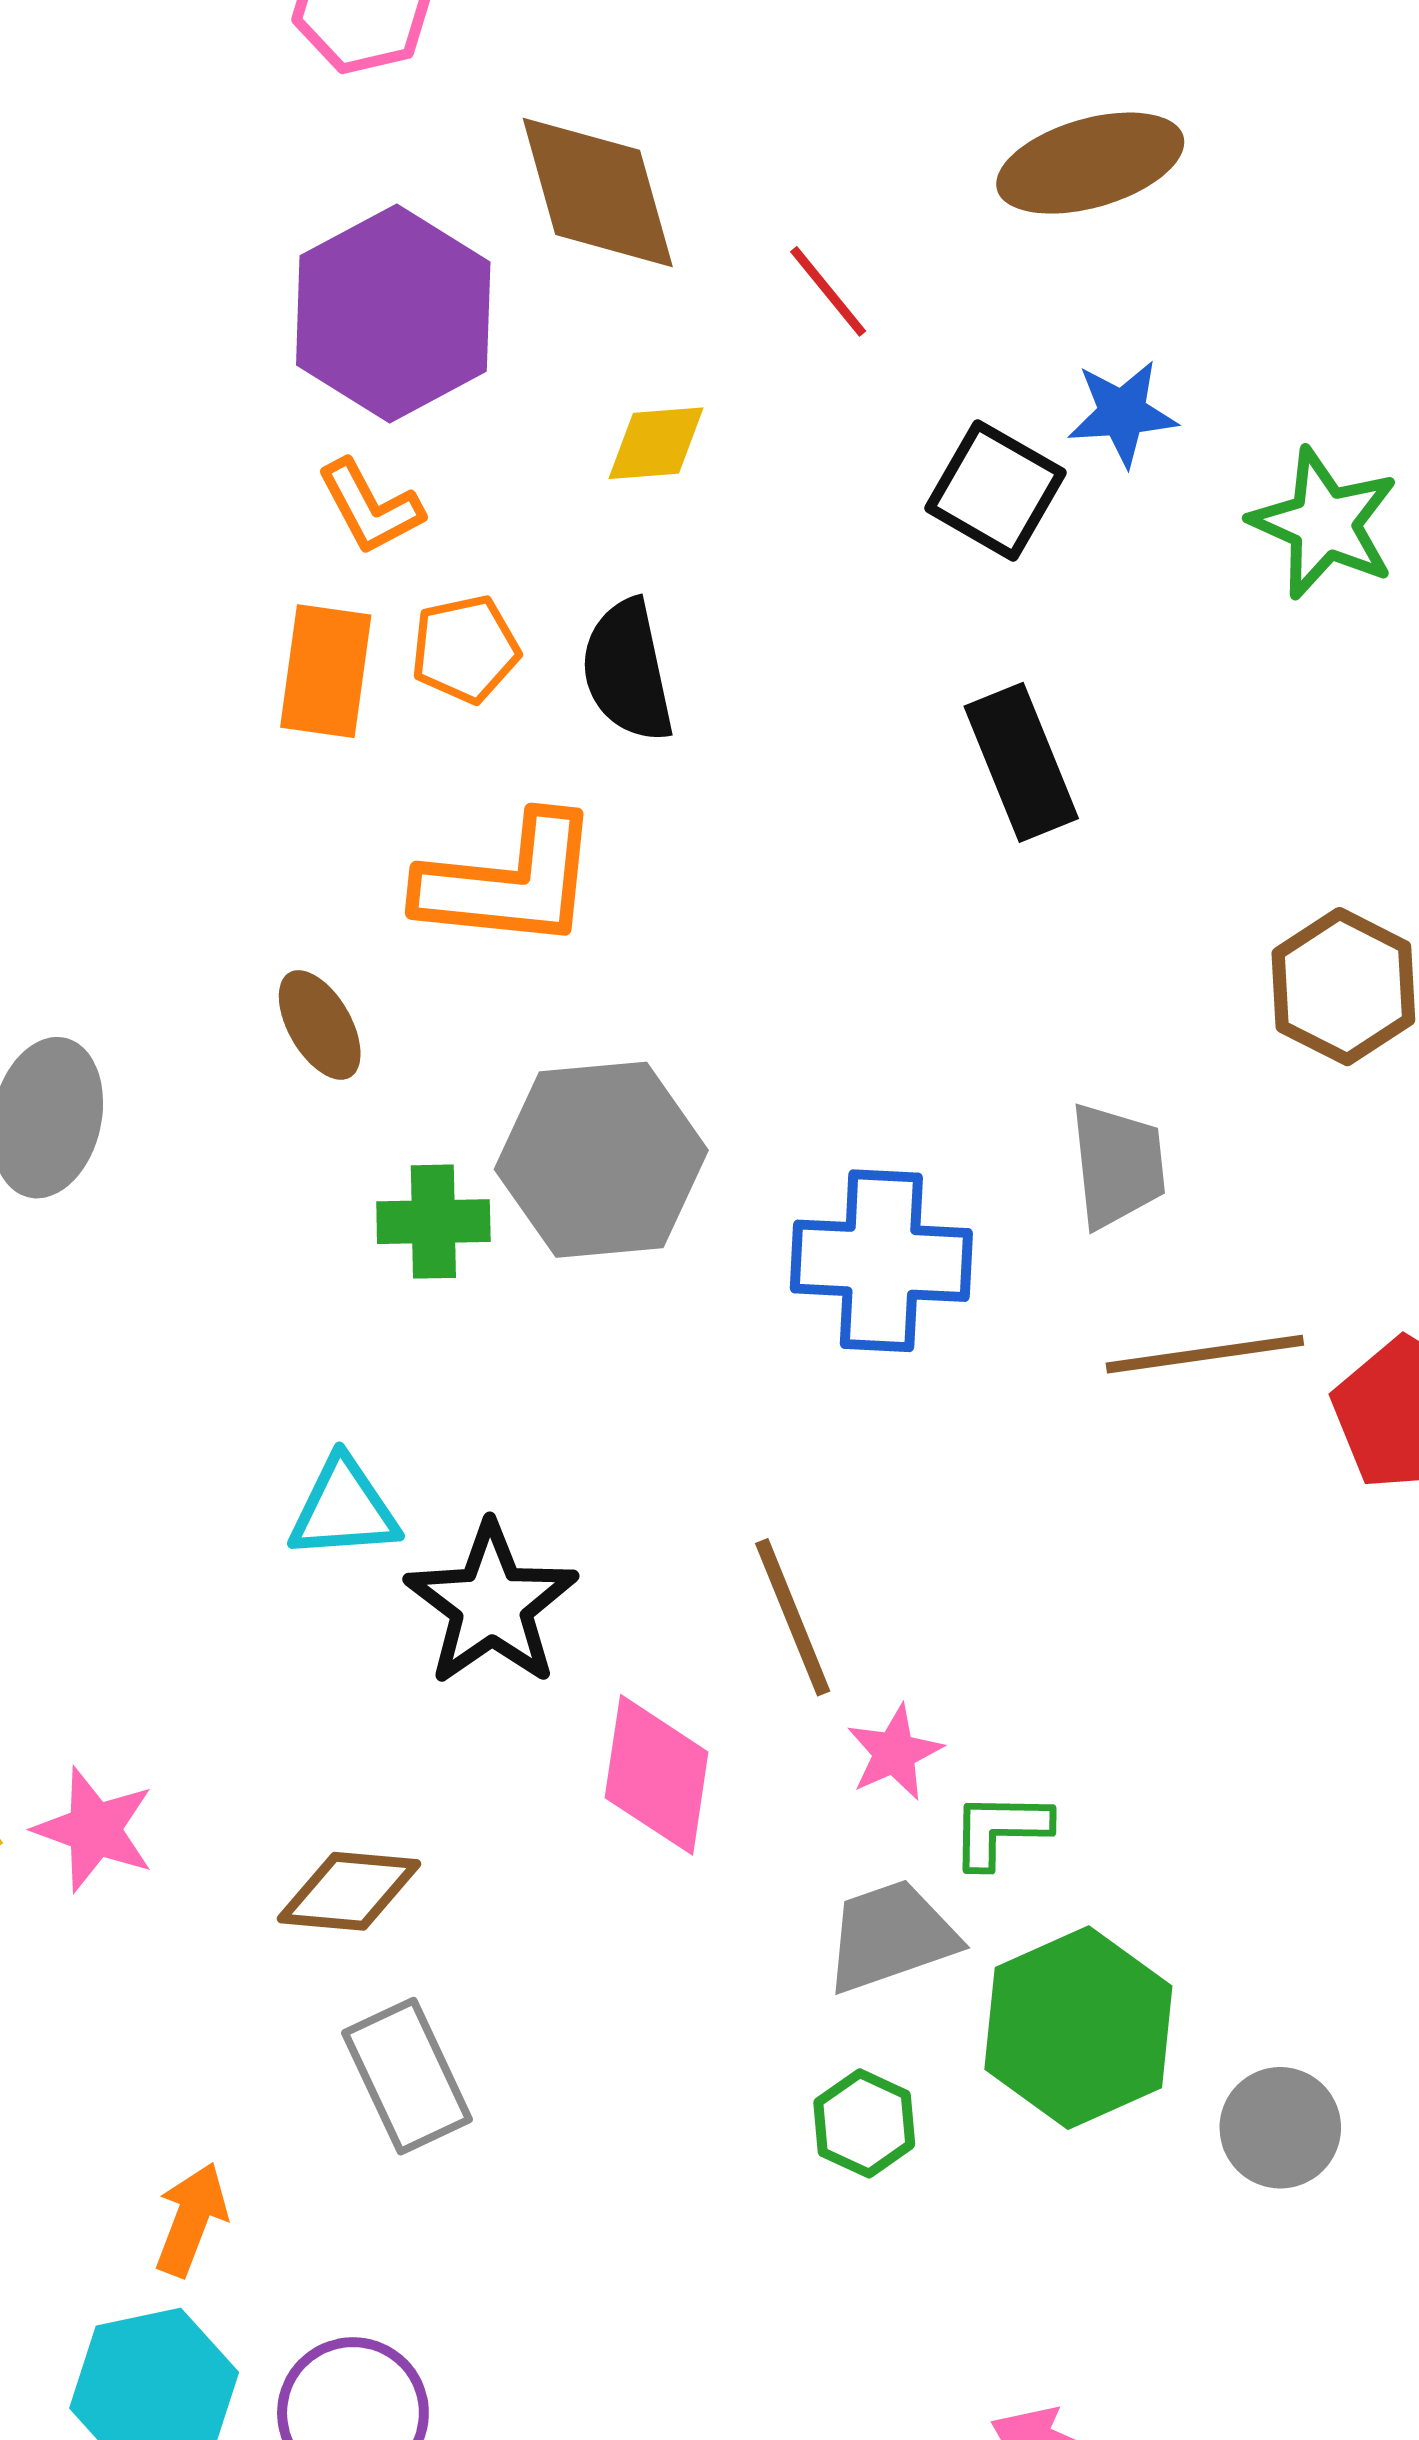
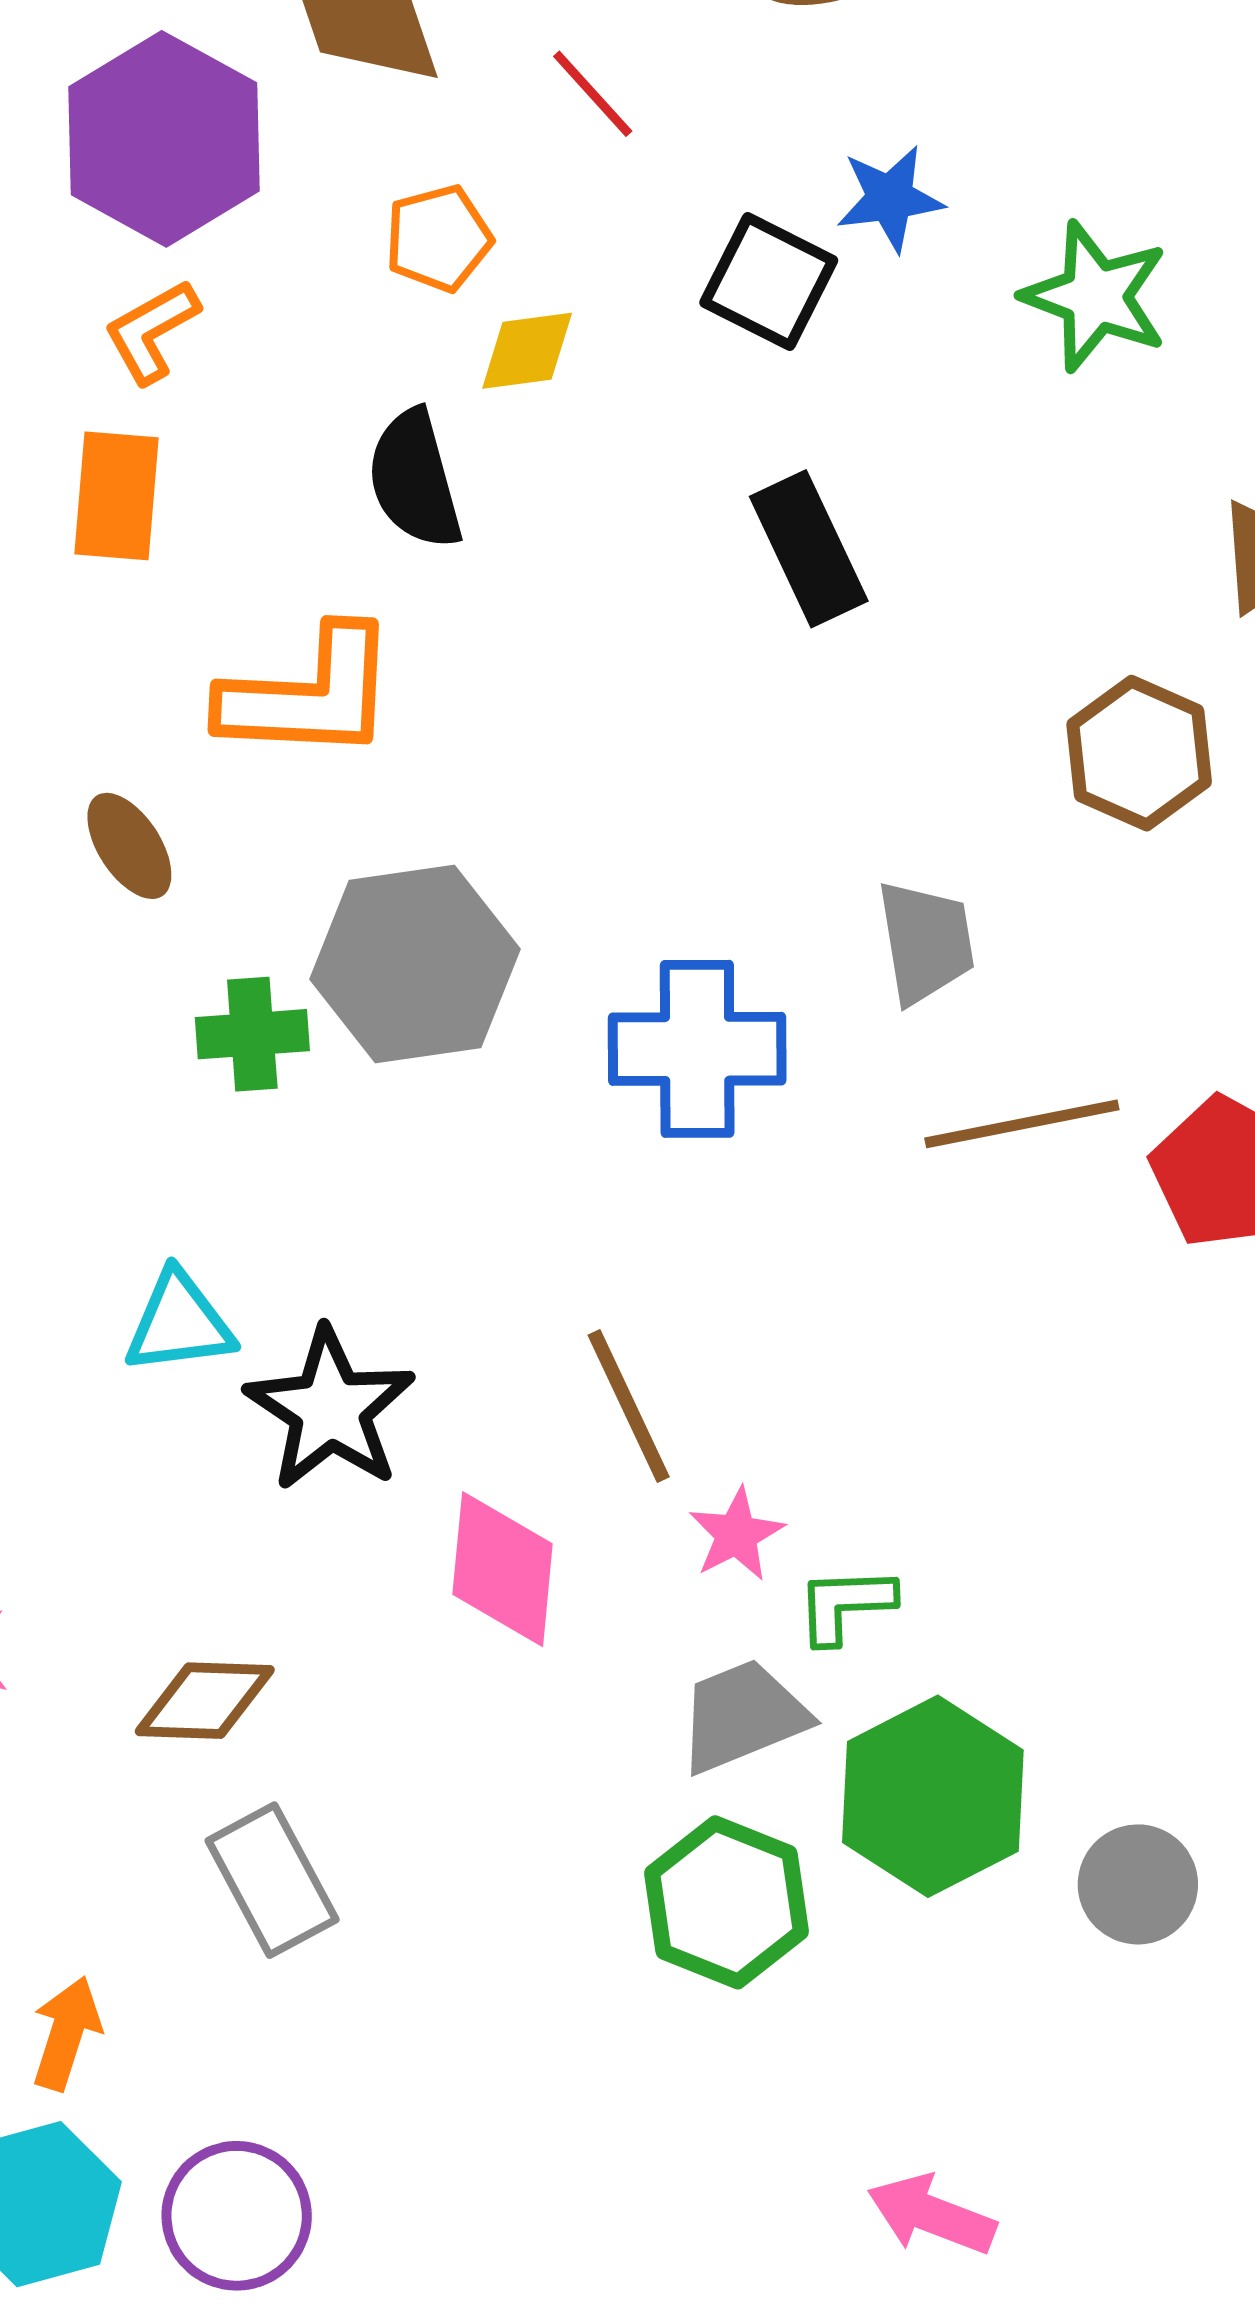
yellow diamond: (656, 443) -> (527, 351), moved
orange L-shape: (370, 507) -> (152, 331), turned 92
orange pentagon: (465, 649) -> (438, 238), moved
green hexagon: (864, 2123) -> (727, 1902), size x1.6

